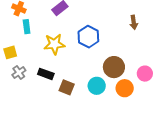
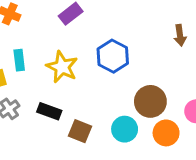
cyan rectangle: (27, 27) -> (19, 60), moved
yellow star: (54, 44) -> (62, 67), turned 30

